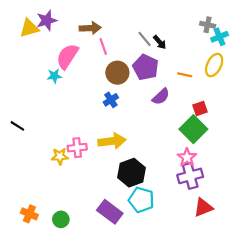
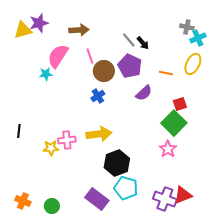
pink line: (103, 47) -> (90, 56), moved
black line: (17, 126) -> (19, 131), moved, turned 64
purple cross: (190, 176) -> (165, 199), moved, turned 35

